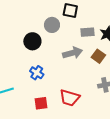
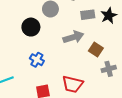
brown square: (98, 56) -> (96, 50), moved

